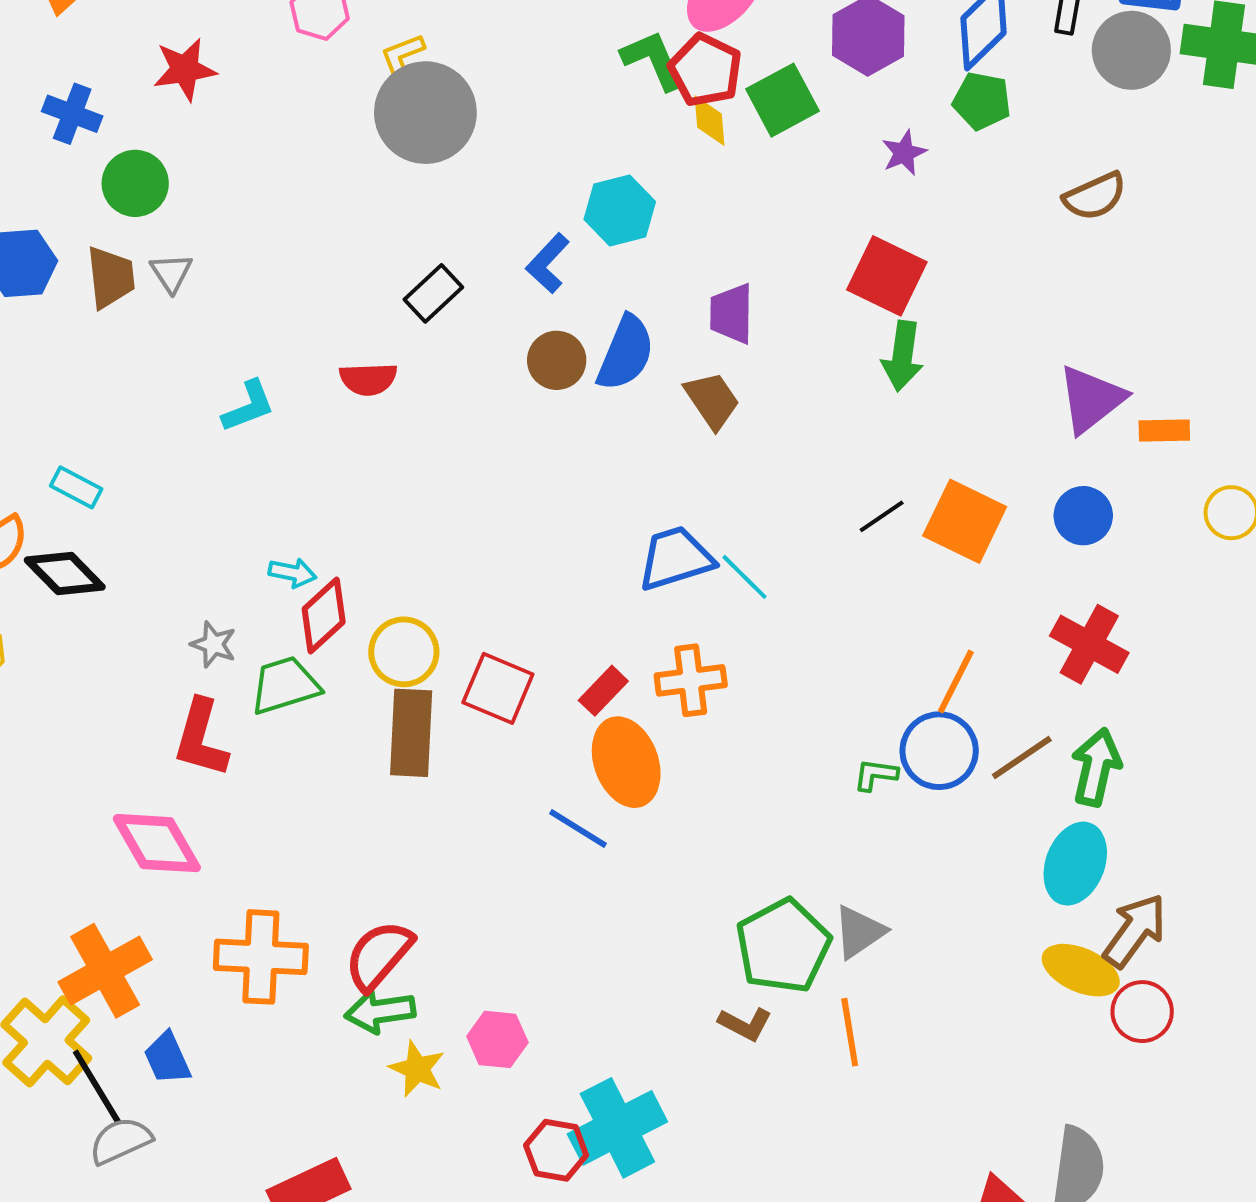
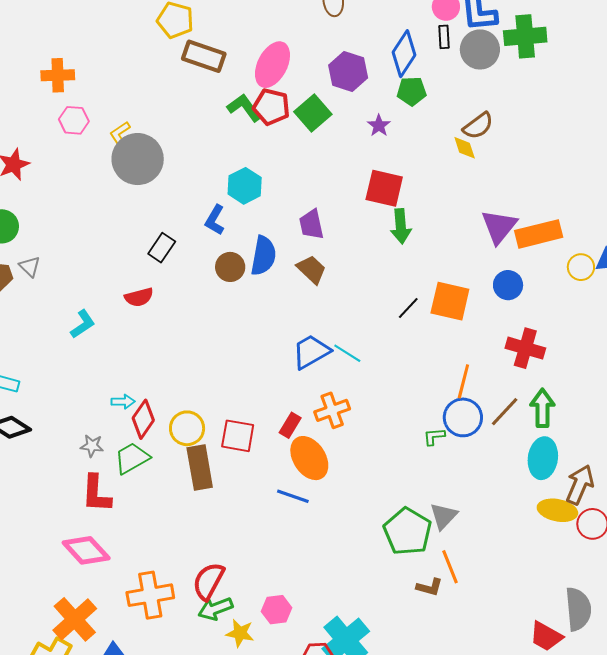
yellow diamond: (709, 121) -> (465, 148), moved
orange rectangle: (1164, 430) -> (539, 234), size x1.8
brown L-shape: (745, 1024) -> (429, 587), moved

